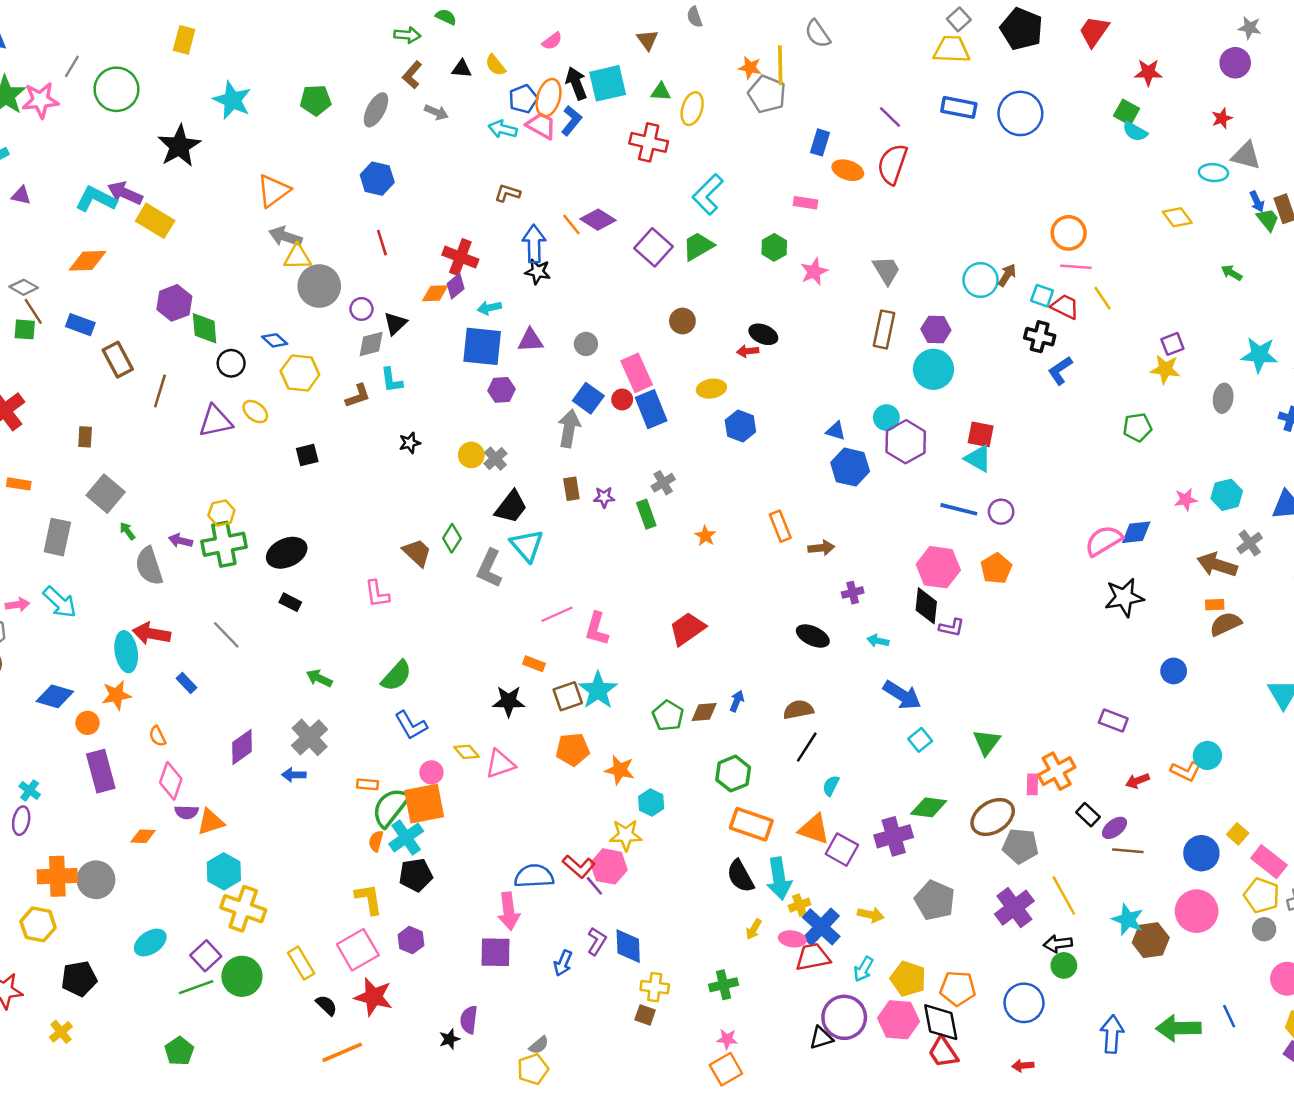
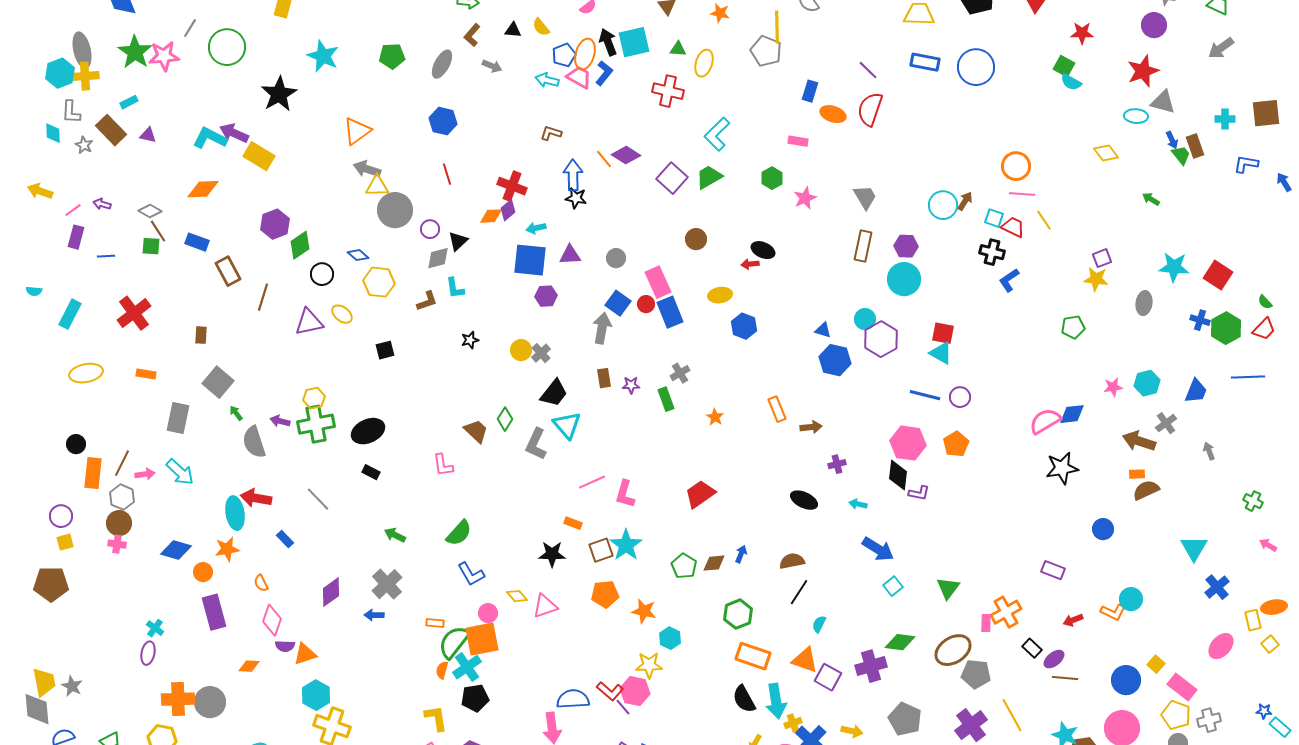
orange star: (750, 68) -> (720, 13), moved
red star: (1222, 118) -> (1143, 71), size x1.8
green diamond: (205, 328) -> (300, 245), turned 60

